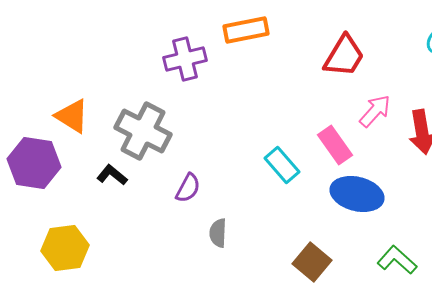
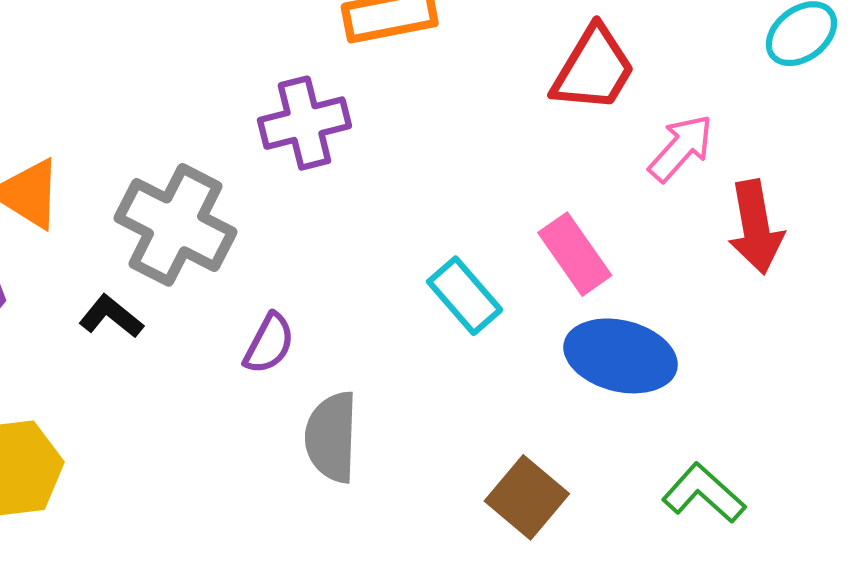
purple cross: (185, 59) -> (304, 123), moved
pink arrow: (375, 111) -> (681, 148), moved
gray semicircle: (218, 233) -> (331, 437), size x1.5

